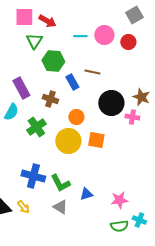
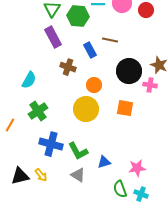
green hexagon: (53, 61) -> (78, 16), moved
purple rectangle: (21, 88) -> (53, 37), moved
green cross: (36, 127) -> (38, 111), moved
orange square: (96, 140) -> (125, 108), moved
cyan cross: (139, 220) -> (141, 194), moved
green semicircle: (119, 226) -> (120, 189), moved, turned 78

